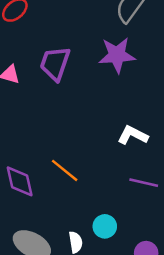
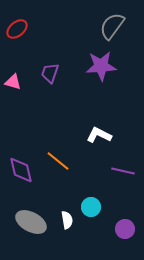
purple trapezoid: (55, 64) -> (50, 73), size x0.7
white L-shape: (133, 135) -> (99, 135), moved

